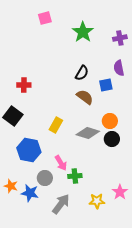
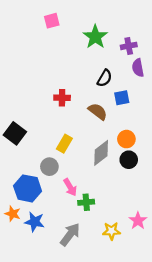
purple cross: (120, 38) -> (129, 46), moved
purple semicircle: (119, 68) -> (138, 68), moved
black semicircle: (82, 73) -> (105, 78), moved
red cross: (24, 85) -> (62, 98), moved
gray diamond: (88, 133) -> (101, 153), turned -55
blue hexagon: (29, 150) -> (28, 188), moved
gray circle: (45, 178) -> (49, 167), moved

